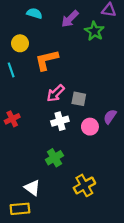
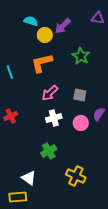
green star: (94, 31) -> (81, 56), moved
yellow circle: (20, 43) -> (45, 35), moved
gray square: (79, 99) -> (80, 95), moved
yellow cross: (84, 185) -> (76, 176), turned -36

